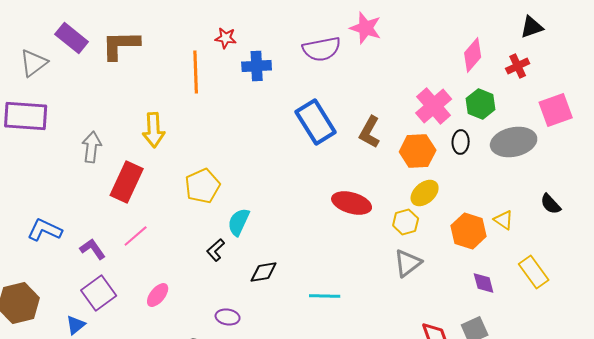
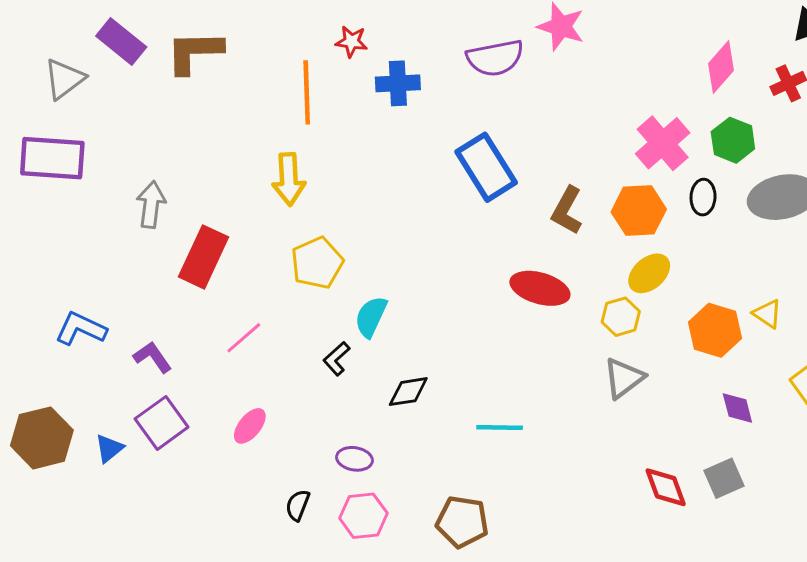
yellow arrow: (154, 130) -> (289, 179), moved
brown L-shape: (370, 132) -> (567, 211), moved
pink line: (136, 236) -> (244, 338), moved
blue triangle: (76, 325) -> (109, 448), moved

